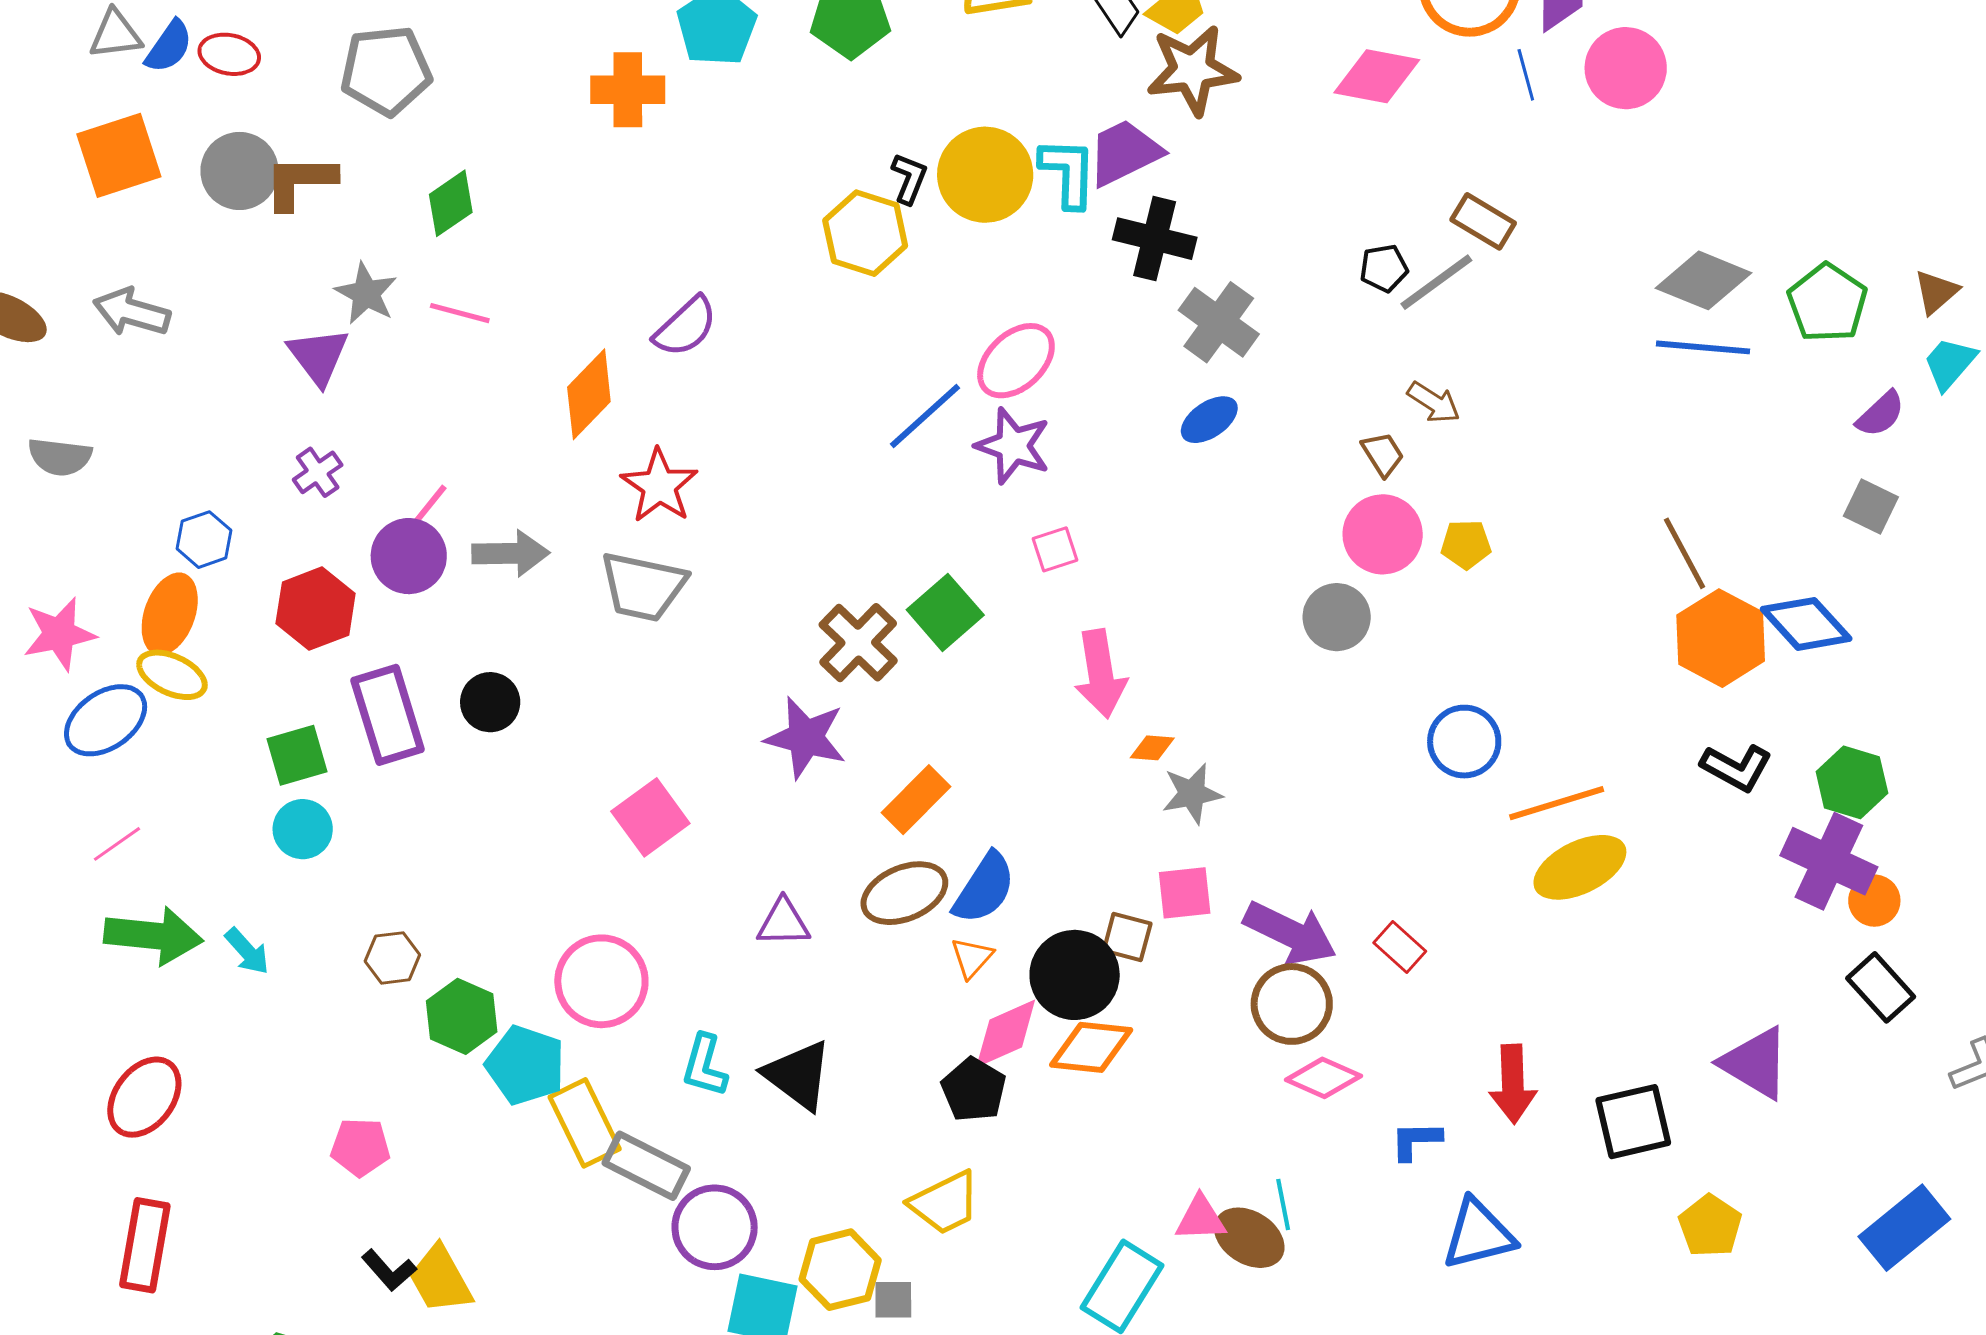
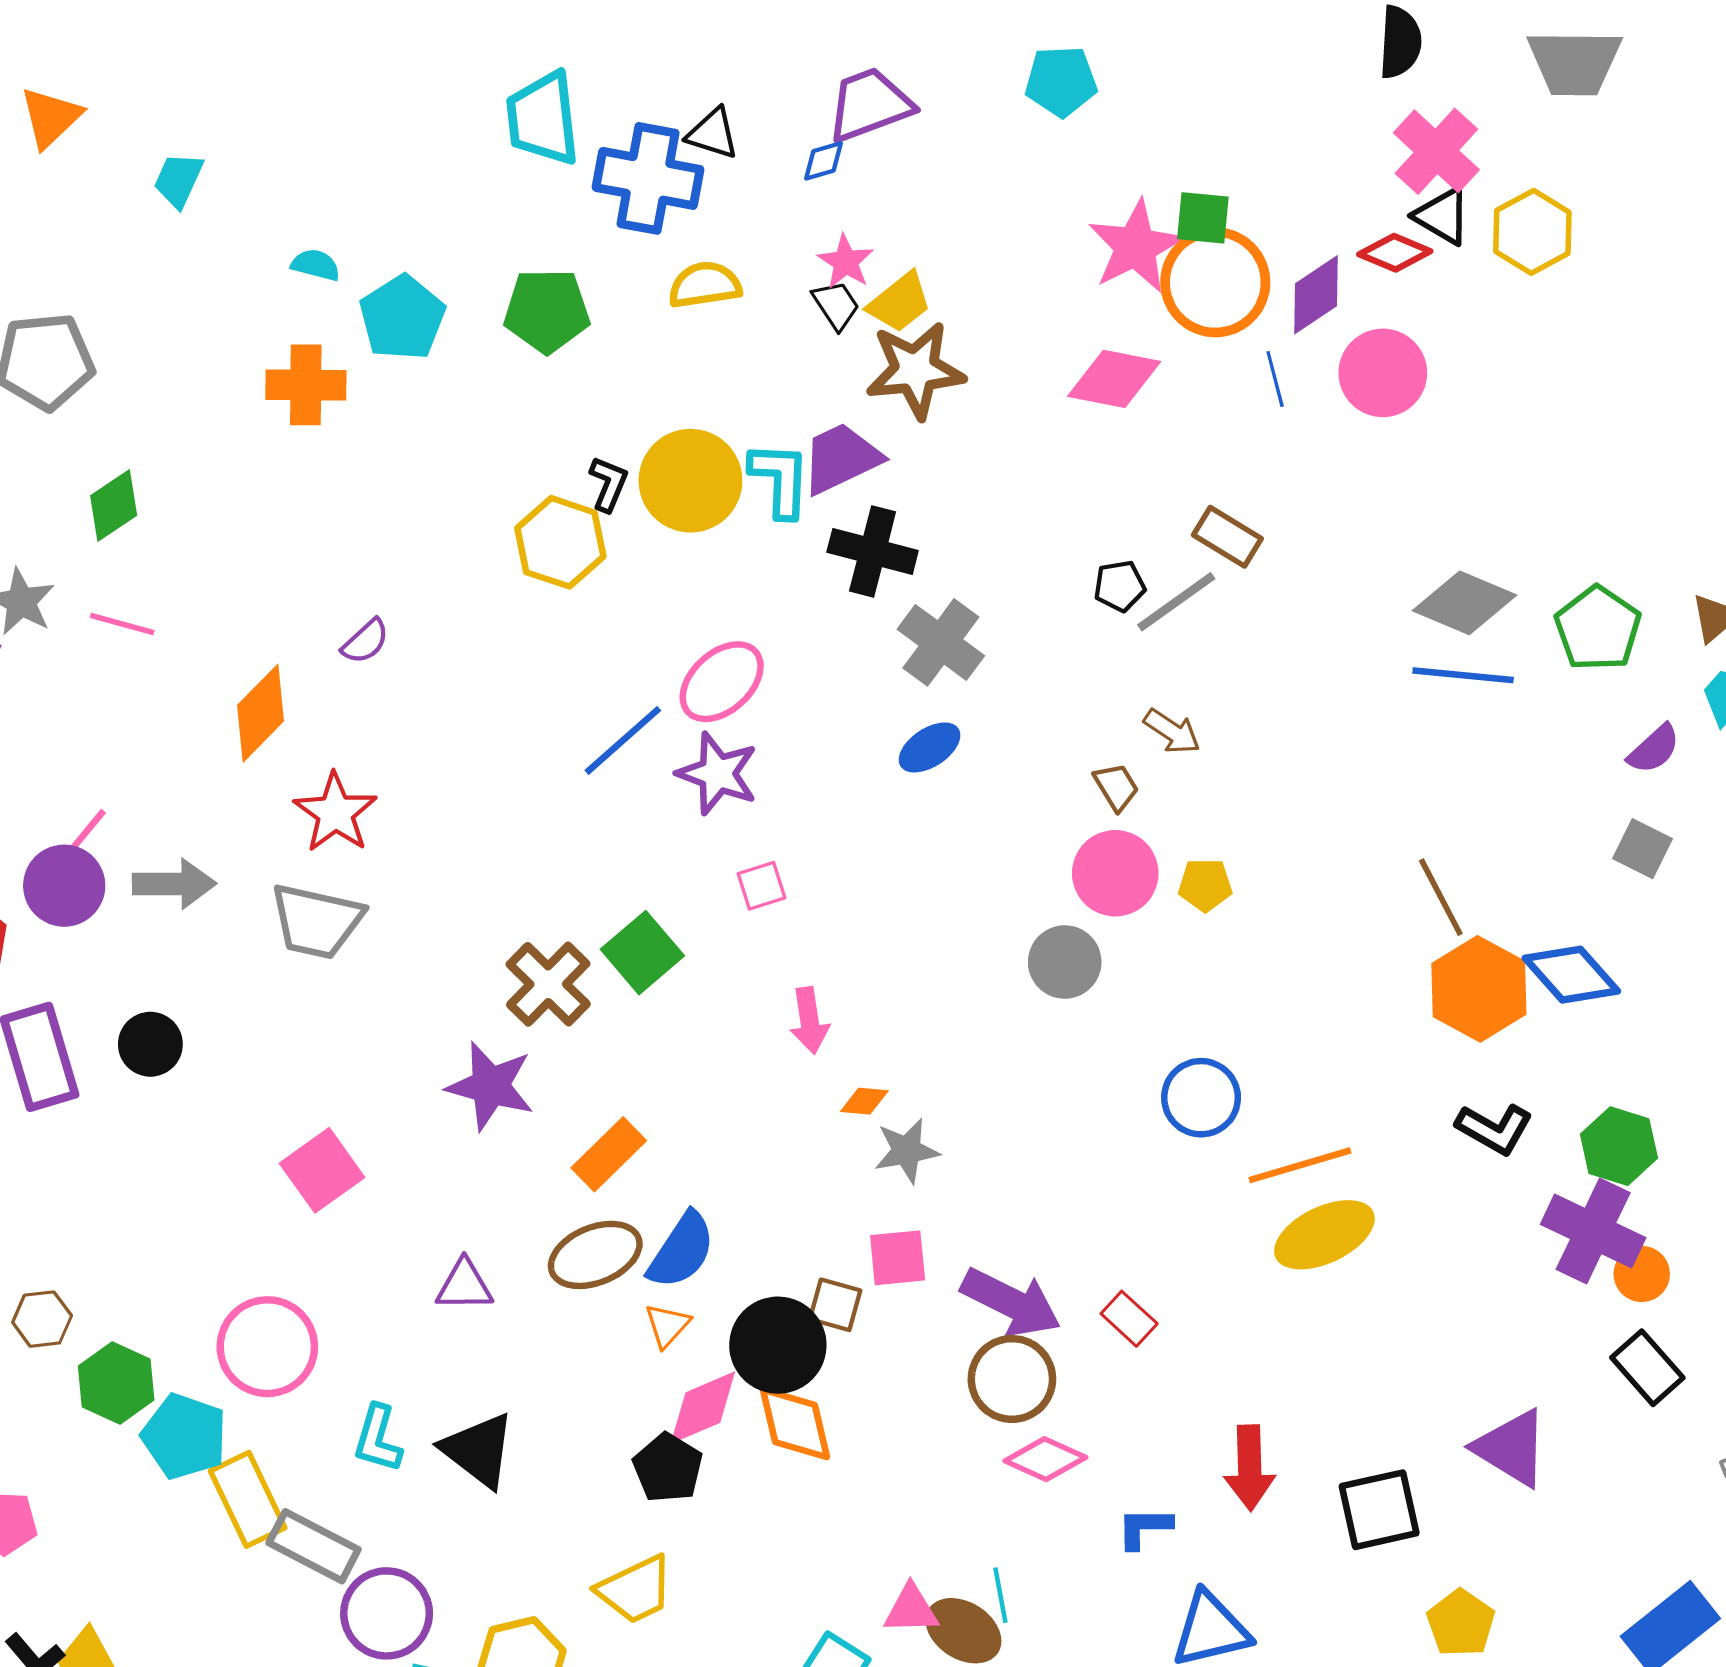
purple semicircle: (686, 327) -> (365, 641), size x0.7
pink arrow: (1101, 674) -> (809, 1020), size x0.7
orange diamond: (1091, 1047) -> (795, 1424), turned 70

